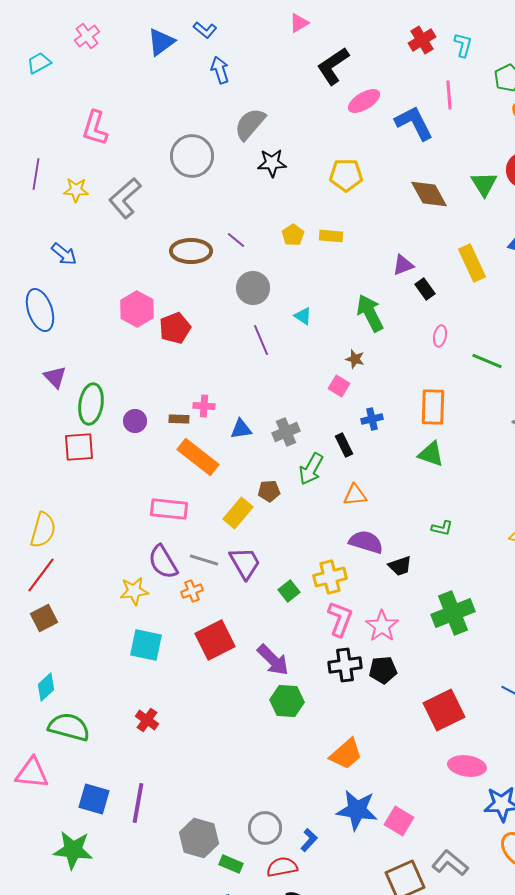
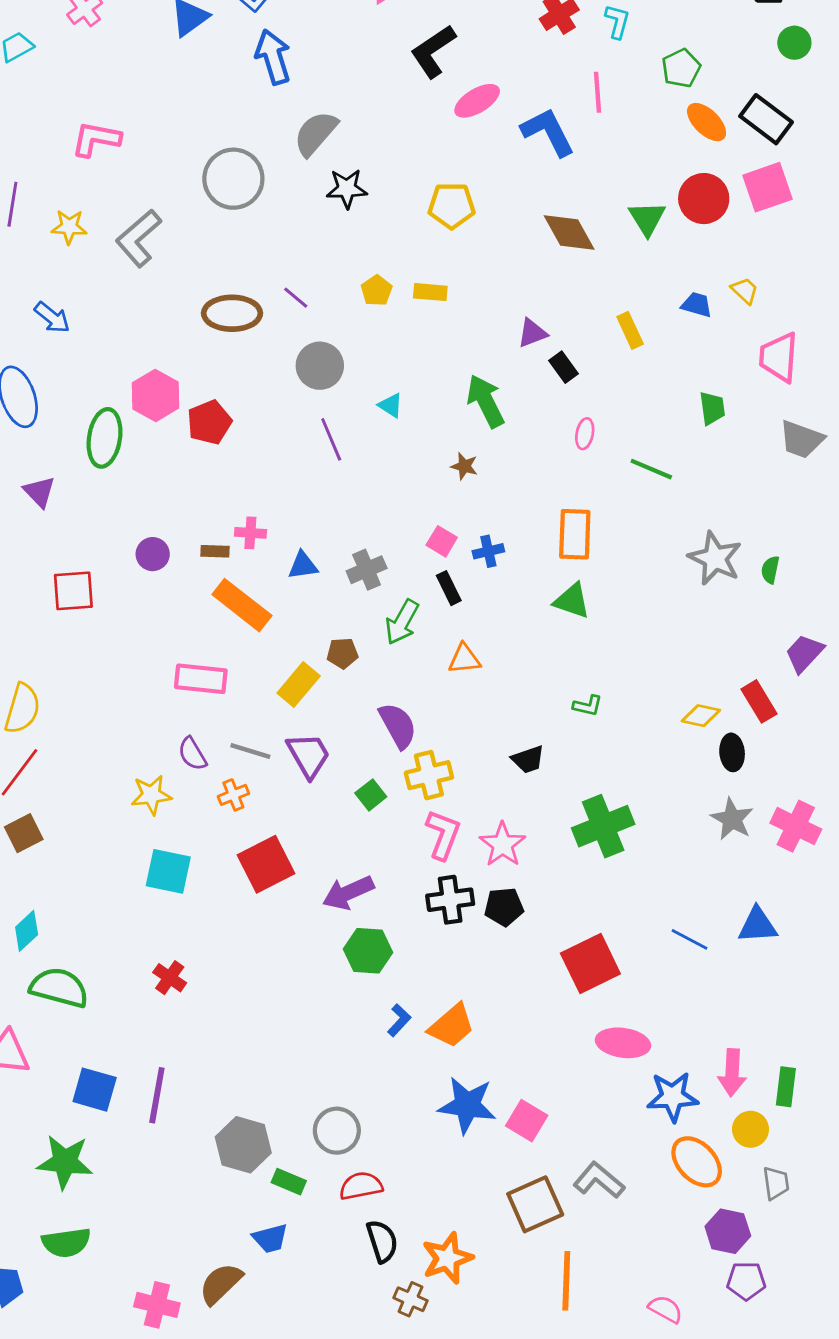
blue arrow: (220, 70) -> (273, 57), size x1.4
pink L-shape: (95, 128) -> (96, 139), turned 84
yellow rectangle: (472, 263) -> (630, 330), size x0.7
pink square: (339, 386) -> (442, 541), moved
green ellipse: (91, 404) -> (105, 438), moved
purple semicircle: (366, 542) -> (398, 725), moved, turned 44
purple semicircle: (163, 562) -> (192, 754), size x0.7
purple arrow: (273, 660) -> (348, 893), turned 111
blue L-shape: (309, 840) -> (399, 1020), moved

